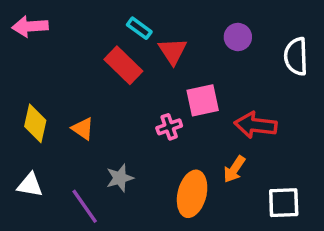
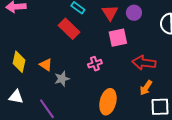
red triangle: (173, 51) -> (110, 13), moved
pink square: (203, 100) -> (118, 38), moved
orange arrow: (234, 169) -> (146, 88), moved
gray star: (120, 178) -> (62, 79), moved

